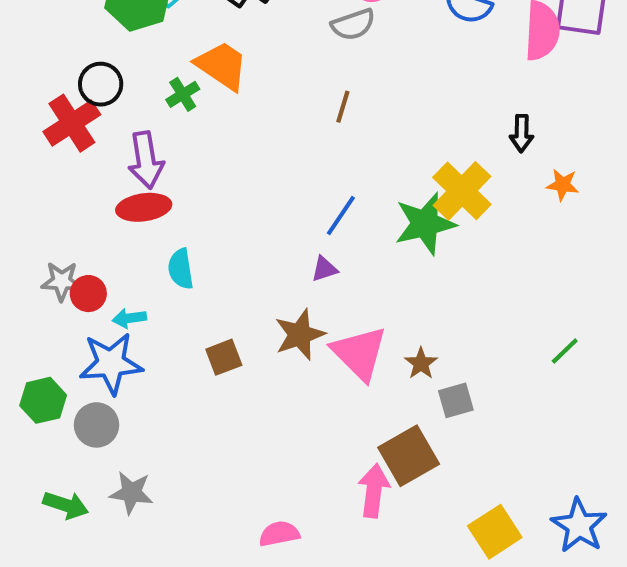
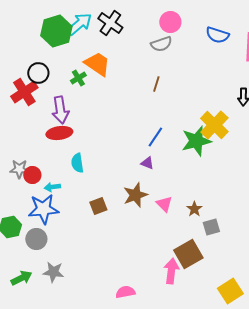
purple triangle: (324, 269) -> (147, 163), turned 40
pink triangle: (359, 353) -> (164, 204), size x0.6
green arrow: (66, 505) -> (21, 278), turned -45

